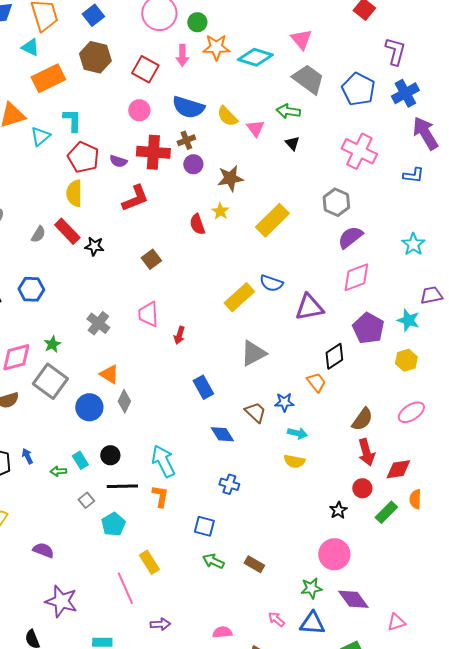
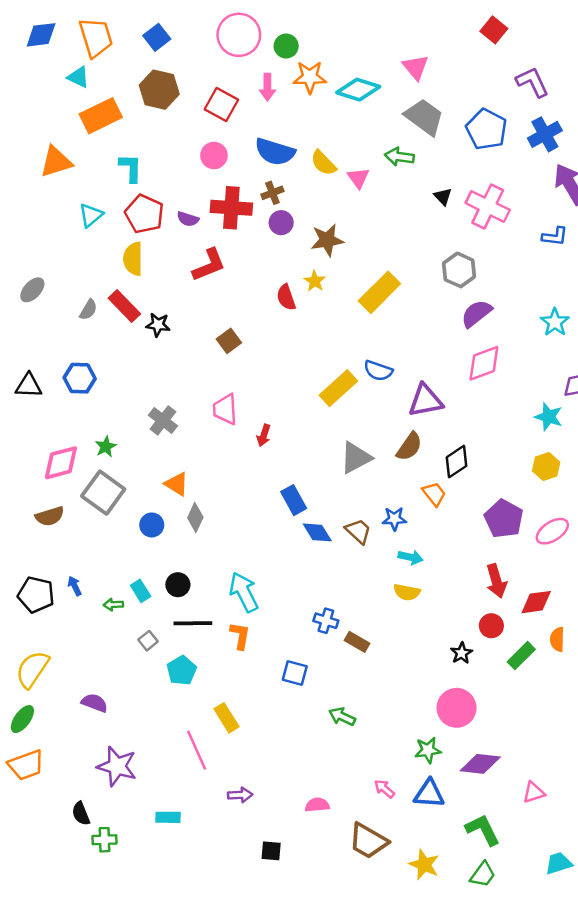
purple L-shape: (395, 51) -> (532, 82), turned -40
cyan triangle: (40, 136) -> (91, 215), moved
black triangle: (292, 143) -> (443, 197), moved
purple pentagon: (368, 328) -> (504, 519), moved
blue circle: (89, 407) -> (152, 525), size x0.7
brown semicircle: (362, 419) -> (409, 447), moved
blue diamond: (222, 434) -> (317, 532), moved
green arrow: (213, 561) -> (342, 717), moved
brown rectangle: (254, 564) -> (357, 642), moved
purple diamond: (353, 599) -> (480, 764), turned -48

